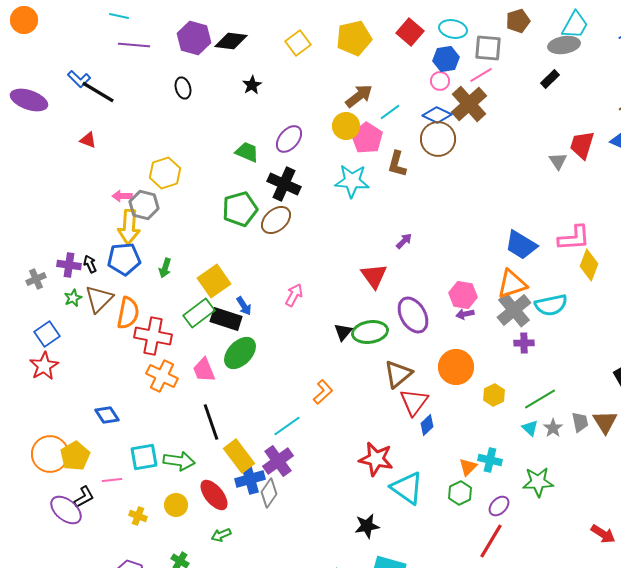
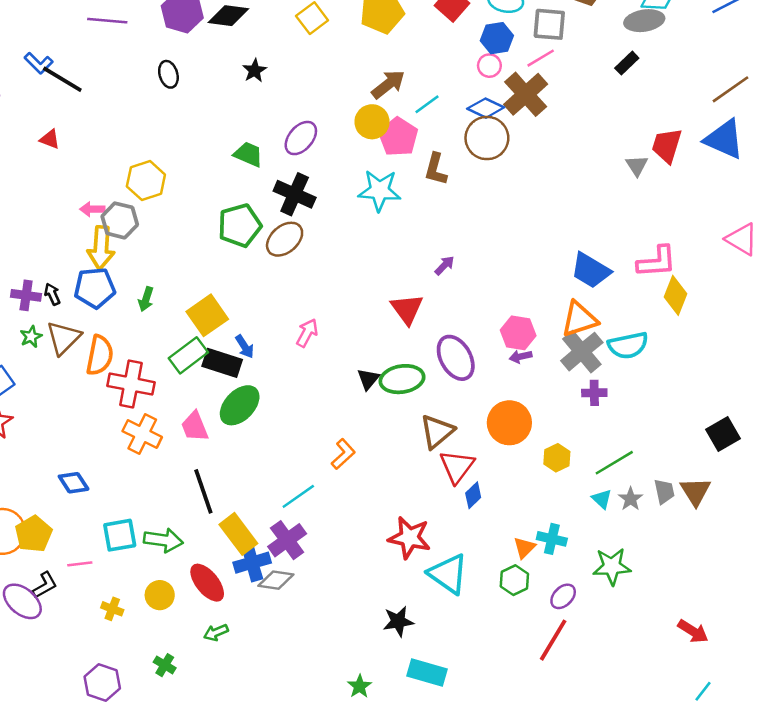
gray diamond: (269, 493) -> (276, 580), turned 64

